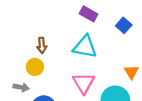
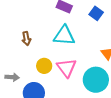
yellow circle: (35, 67) -> (44, 66), moved

